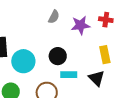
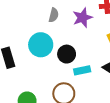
cyan circle: (23, 61) -> (41, 45), moved

